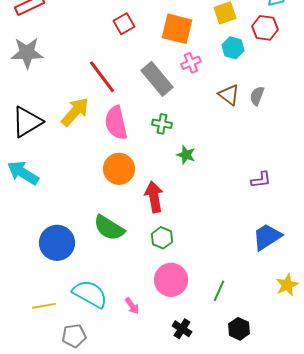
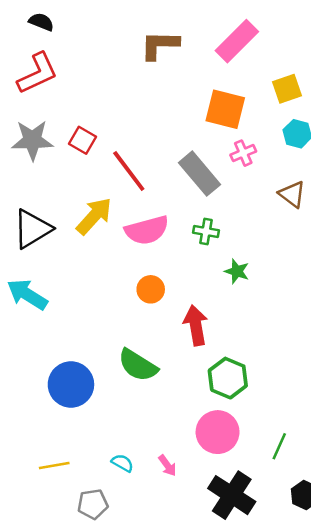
red square: (124, 24) -> (83, 140), moved, turned -30
pink semicircle: (116, 123) -> (147, 230), turned -92
orange circle: (119, 169) -> (151, 289), size x0.7
green hexagon: (162, 238) -> (228, 378), moved, size x1.4
cyan semicircle: (90, 294) -> (122, 463), moved, size x0.5
black cross: (182, 329) -> (232, 495), size x1.8

